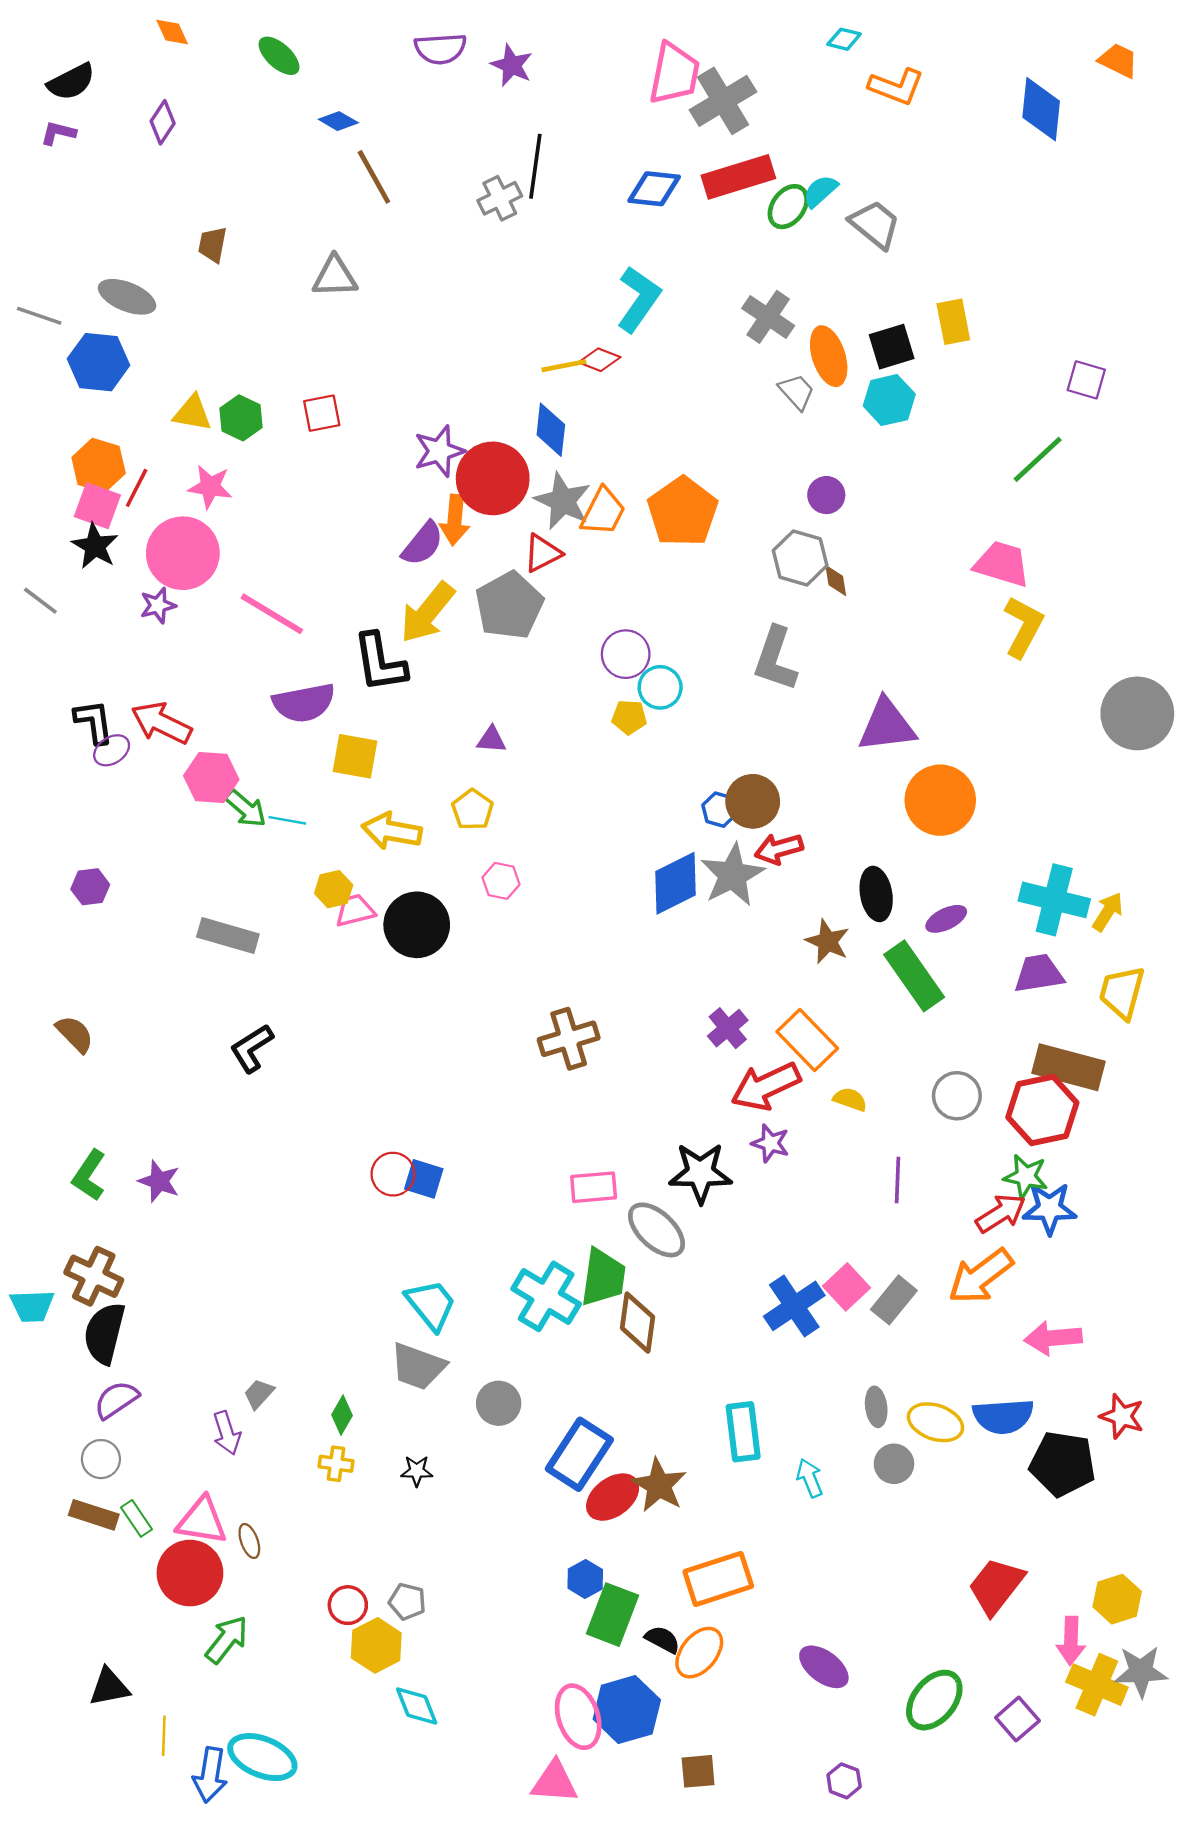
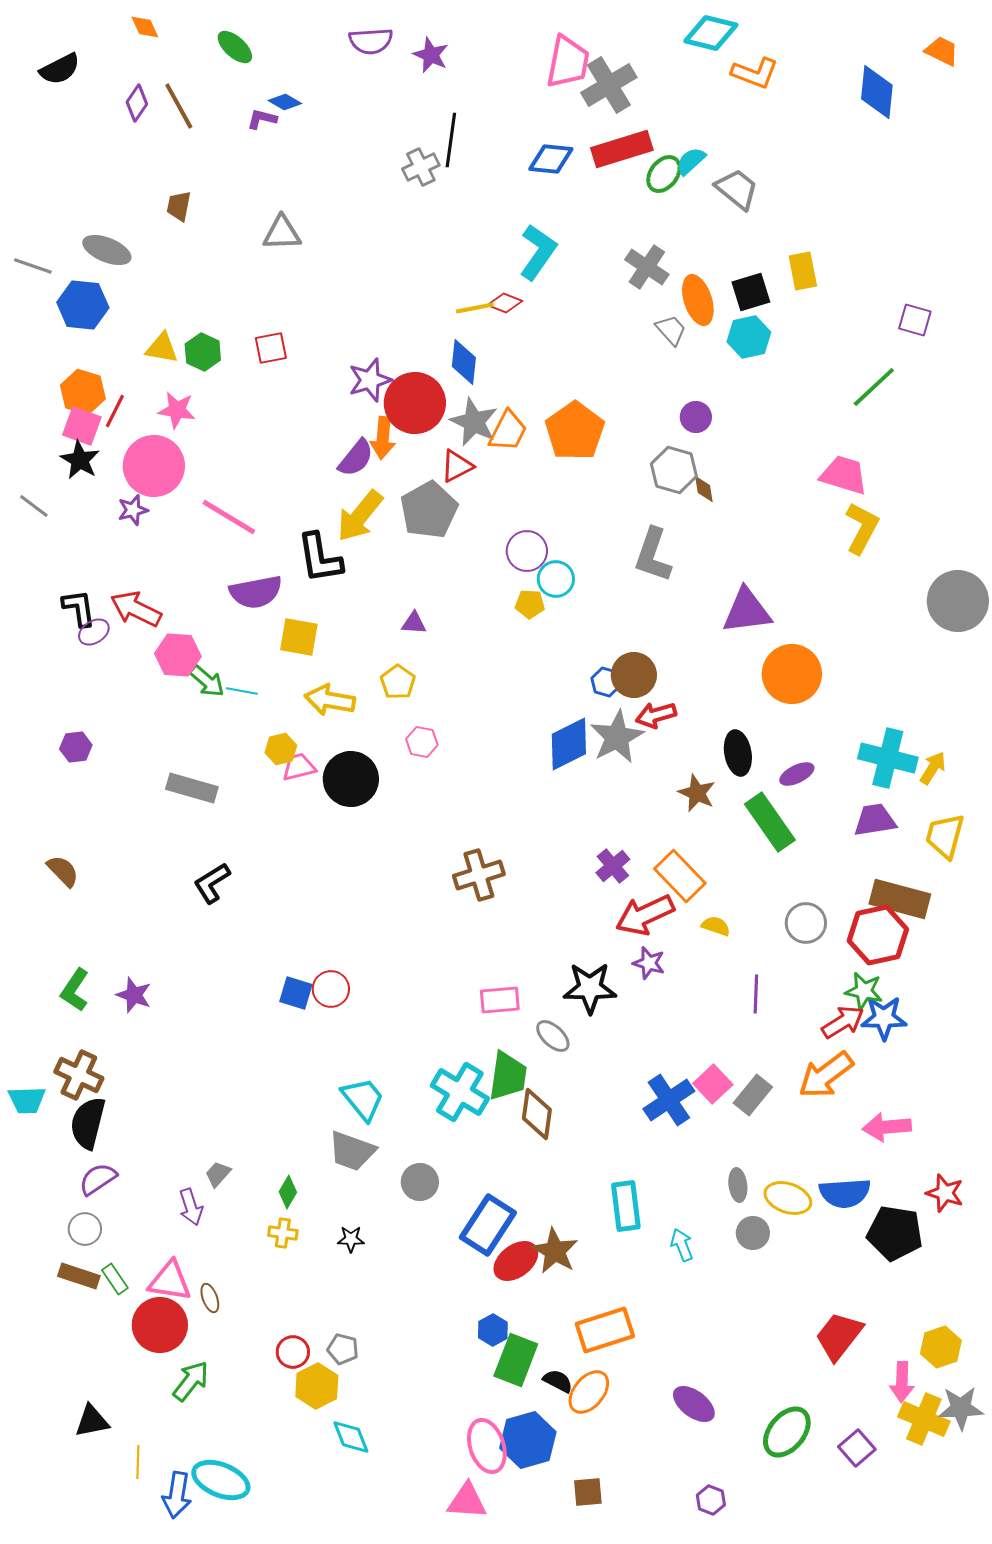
cyan diamond: (844, 39) -> (711, 33), size x1.8
purple L-shape: (58, 133) -> (262, 119), moved
brown line: (374, 177) -> (179, 106), moved
blue square: (424, 1179) -> (296, 993), moved
gray ellipse: (657, 1230) -> (553, 1036), size x0.7

